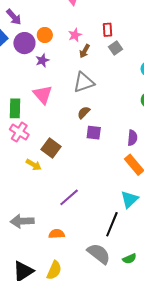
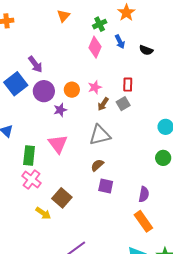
orange circle: (45, 35) -> (72, 90), moved
gray square: (115, 48) -> (123, 104), moved

